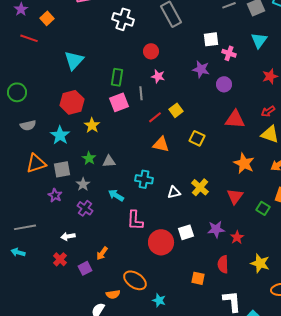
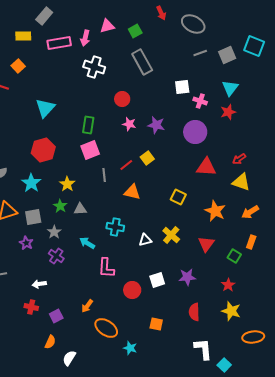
purple star: (201, 69) -> (156, 125), moved
red star: (270, 76) -> (228, 112), moved
purple circle: (224, 84) -> (195, 132), size x1.5
gray line: (141, 93) -> (104, 175), moved
yellow star: (92, 125) -> (67, 184), moved
yellow square: (197, 138) -> (178, 197), moved
red star: (237, 237) -> (228, 285), moved
red circle: (161, 242) -> (132, 290), size x0.7
orange arrow: (102, 253) -> (87, 306), moved
red cross: (60, 259) -> (31, 307), turned -32
orange square: (198, 278) -> (156, 324), moved
orange semicircle: (113, 294) -> (50, 342), moved, turned -56

